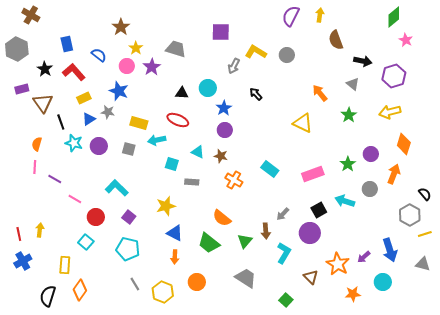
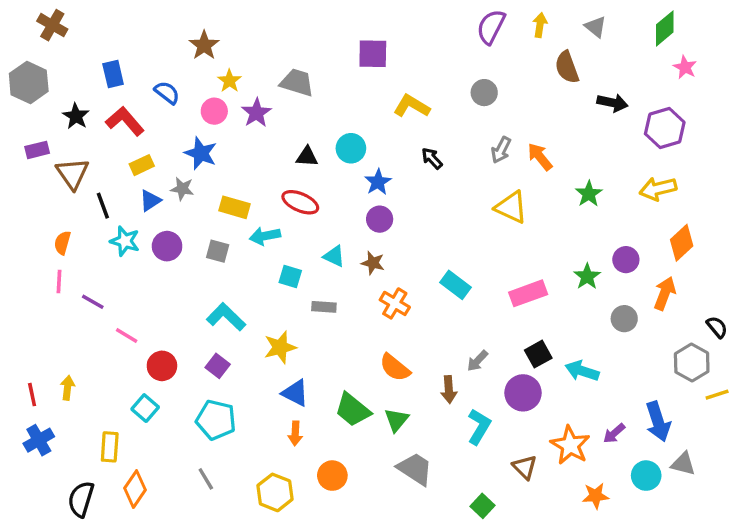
yellow L-shape: (256, 52) -> (412, 106), moved
gray arrow: (234, 66) -> (501, 150), moved
gray triangle: (353, 84) -> (596, 27), moved
orange diamond: (404, 144) -> (682, 243), turned 30
cyan L-shape: (117, 188) -> (226, 317), moved
cyan arrow: (345, 201) -> (582, 371), moved
orange semicircle: (222, 218) -> (395, 368), moved
green triangle: (245, 241) -> (396, 420), moved
gray triangle: (423, 264) -> (683, 464), moved
gray line: (135, 284) -> (206, 479), moved

